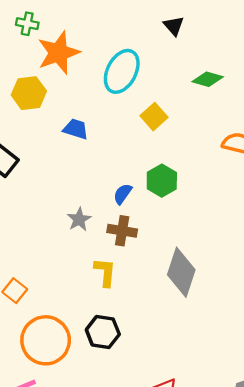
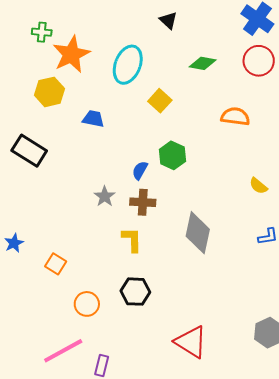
orange circle: (46, 340) -> (87, 304), size x0.6

